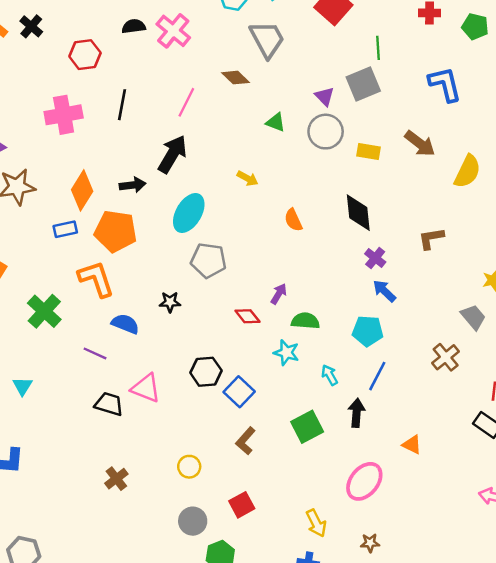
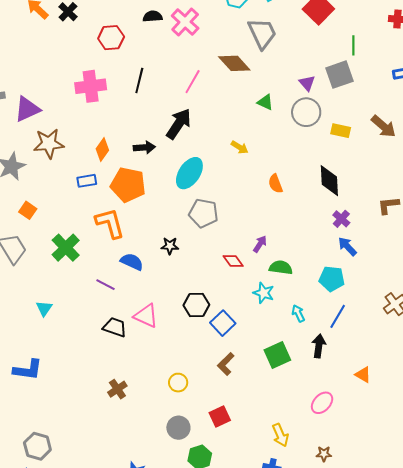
brown diamond: (236, 78) -> (234, 63), size x1.4
orange diamond: (82, 190) -> (102, 150), size x0.7
pink ellipse: (364, 481) -> (322, 403), size x0.7

